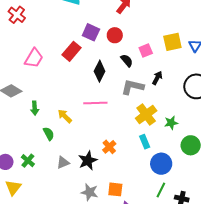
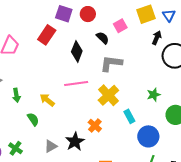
black arrow: (157, 78) -> (157, 38), moved
yellow cross: (146, 115) -> (108, 95), moved

